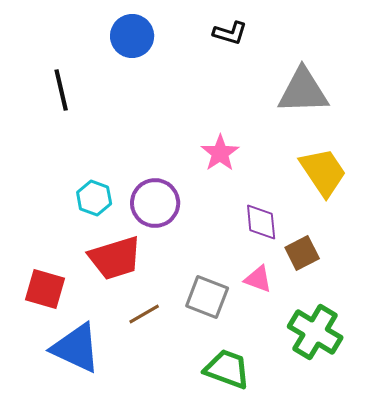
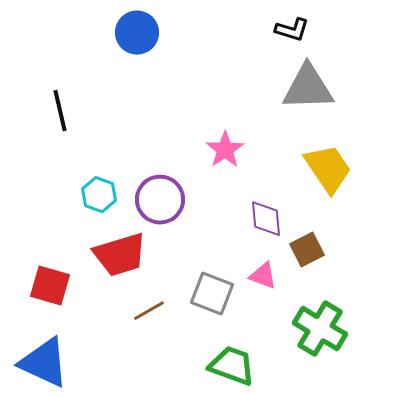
black L-shape: (230, 33) -> (292, 30), moved
black line: (61, 90) -> (60, 111), moved
blue triangle: (76, 348) -> (44, 363), moved

